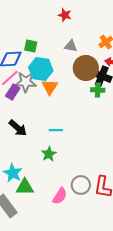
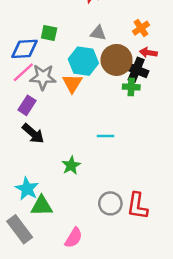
cyan hexagon: (41, 69) -> (83, 61), moved
purple rectangle: (13, 92) -> (27, 105), moved
cyan line: (56, 130) -> (105, 136), moved
pink semicircle: (60, 196) -> (74, 238), moved

